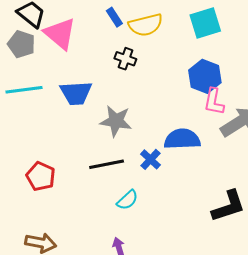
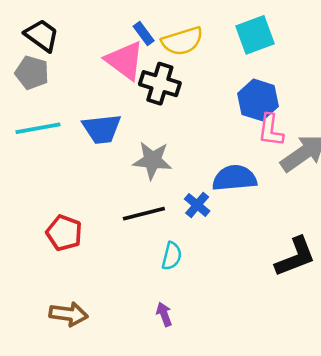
pink triangle: (60, 34) -> (125, 60), moved
black cross: (125, 59) -> (160, 84), size x1.5
cyan semicircle: (127, 200) -> (172, 256), turned -30

